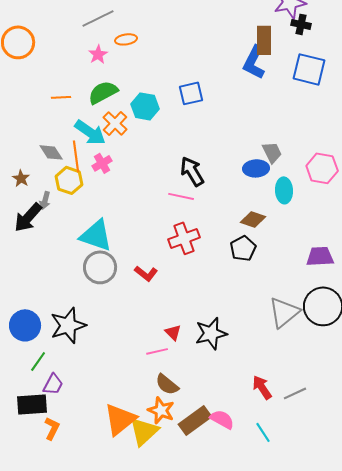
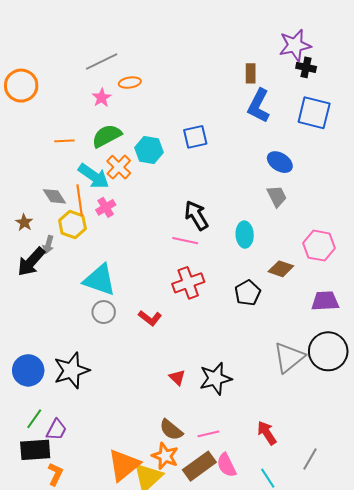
brown rectangle: (264, 40) -> (251, 73), moved, size x0.7
blue ellipse: (256, 168) -> (280, 162), moved, turned 35
pink hexagon: (322, 168) -> (319, 246), moved
cyan ellipse: (284, 190) -> (245, 235), moved
brown diamond: (253, 219) -> (281, 269), moved
gray circle: (100, 267) -> (104, 312), size x0.7
pink line: (157, 351) -> (208, 434), moved
green line: (38, 361) -> (34, 419), moved
gray line: (295, 393) -> (310, 459), moved, turned -35
pink semicircle: (222, 419) -> (226, 465), turned -145

